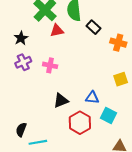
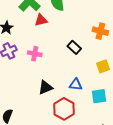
black rectangle: (93, 27) -> (74, 47), moved
cyan square: (108, 116) -> (99, 96), moved, turned -35

